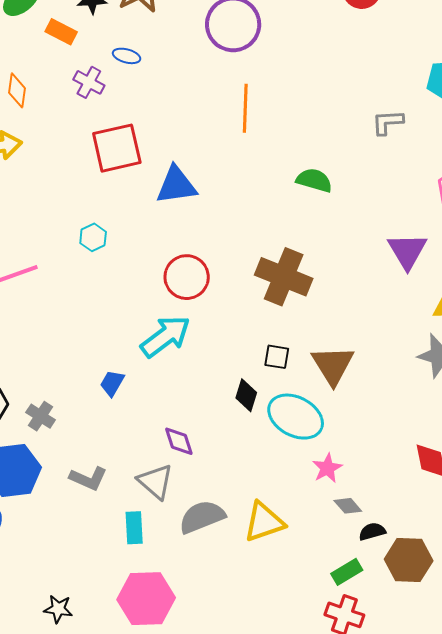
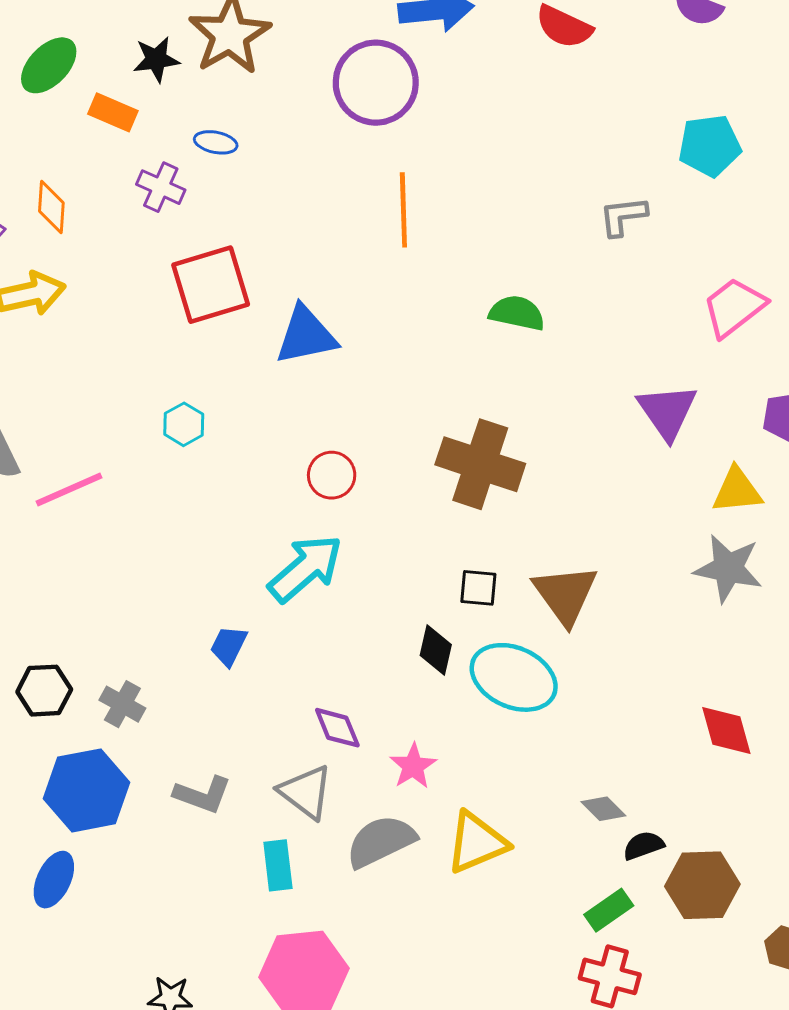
red circle: (187, 277) -> (332, 475), size x0.7
pink star: (327, 468) -> (413, 766), moved

